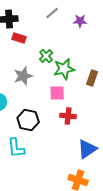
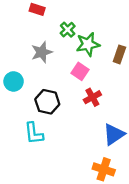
pink square: (57, 93) -> (80, 71), turned 35
red cross: (68, 116) -> (92, 97), turned -35

